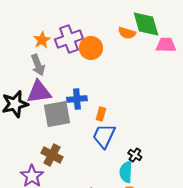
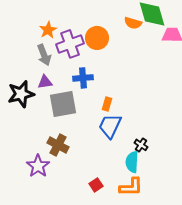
purple cross: (69, 39) -> (70, 44), moved
purple triangle: (39, 92) -> (45, 82), size x0.6
blue cross: (77, 99) -> (83, 78), moved

